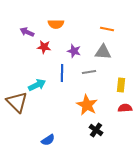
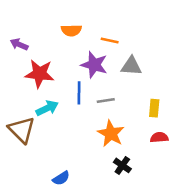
orange line: (107, 29) -> (110, 41), moved
purple arrow: (27, 32) -> (19, 44), moved
red star: (44, 47) -> (39, 74), moved, size x1.6
purple star: (74, 51) -> (94, 65), size x1.5
gray line: (89, 72) -> (106, 100), moved

